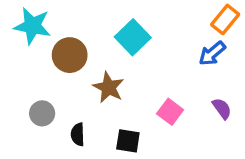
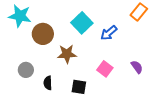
blue arrow: (212, 53) -> (109, 33), moved
brown star: (109, 87) -> (67, 54), turned -30

